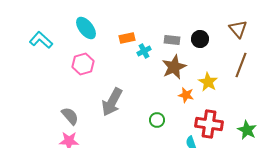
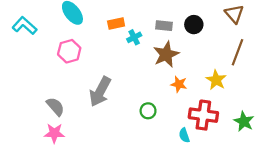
yellow star: (208, 82) -> (216, 80), moved

